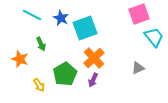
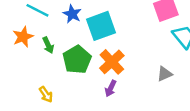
orange star: (20, 59) -> (23, 37), moved, turned 30
green pentagon: (65, 74) -> (77, 60), moved

